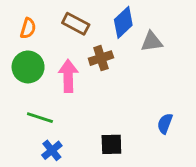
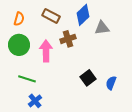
black square: (111, 144) -> (88, 78), moved, turned -35

